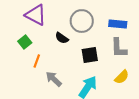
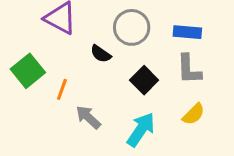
green square: (25, 42) -> (28, 71), moved, size x1.5
black square: (90, 55) -> (144, 80), turned -36

